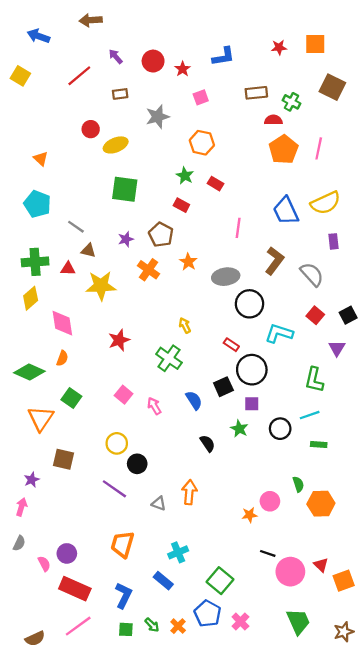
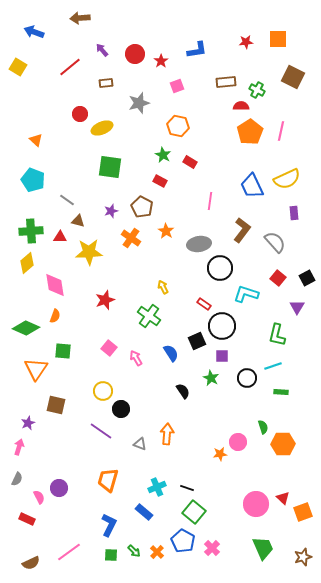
green square: (71, 398) -> (63, 351), turned -30
black line: (268, 553) -> (187, 488), moved
red rectangle: (75, 589) -> (27, 519), moved, size x0.6

